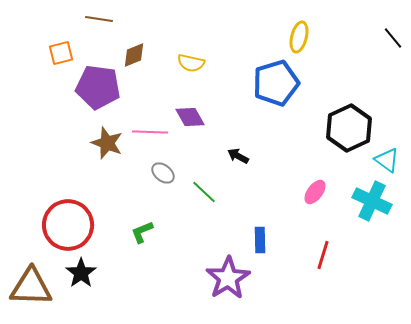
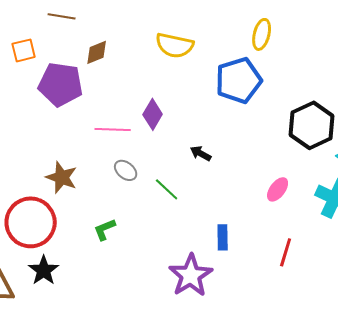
yellow semicircle: (191, 63) -> (175, 45), moved, size x1.4
purple diamond: (190, 117) -> (153, 114), turned 60
brown star: (107, 143) -> (62, 177), moved

